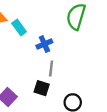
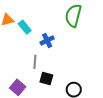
gray line: (51, 68) -> (35, 62), moved

